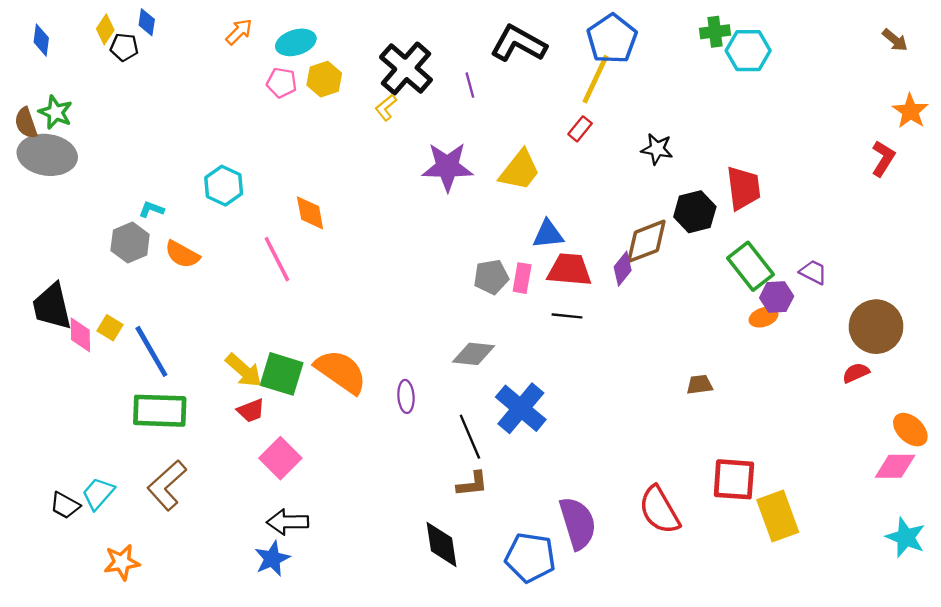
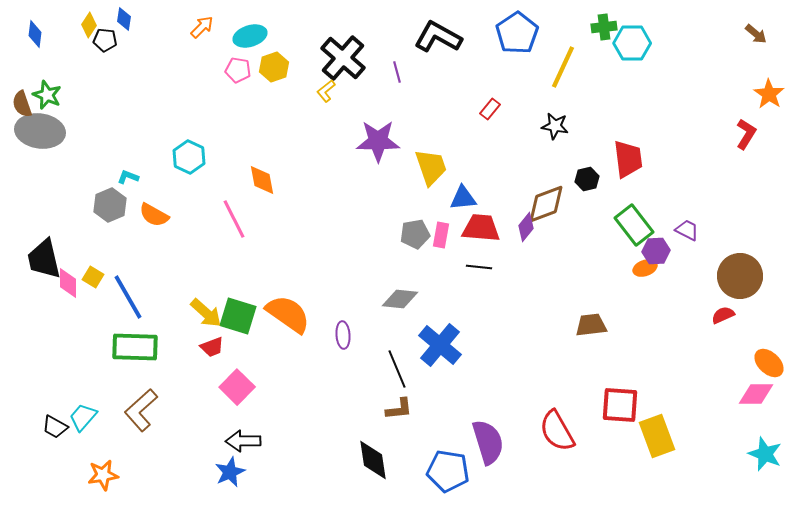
yellow line: (595, 79) -> (563, 67), moved
yellow trapezoid: (520, 170) -> (431, 167), moved, turned -57
black hexagon: (695, 212) -> (587, 179), size x0.7
brown trapezoid: (700, 385) -> (591, 325), size x1.4

